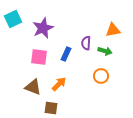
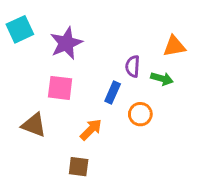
blue rectangle: (66, 54) -> (113, 93), moved
orange circle: (101, 76) -> (140, 114), moved
brown triangle: (33, 87) -> (34, 125), moved

